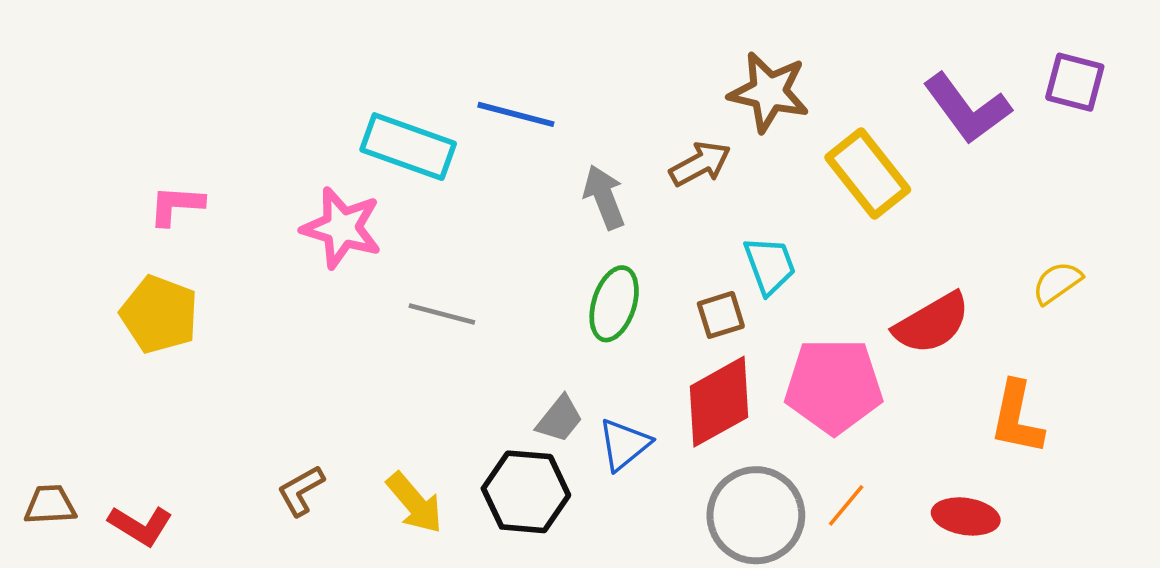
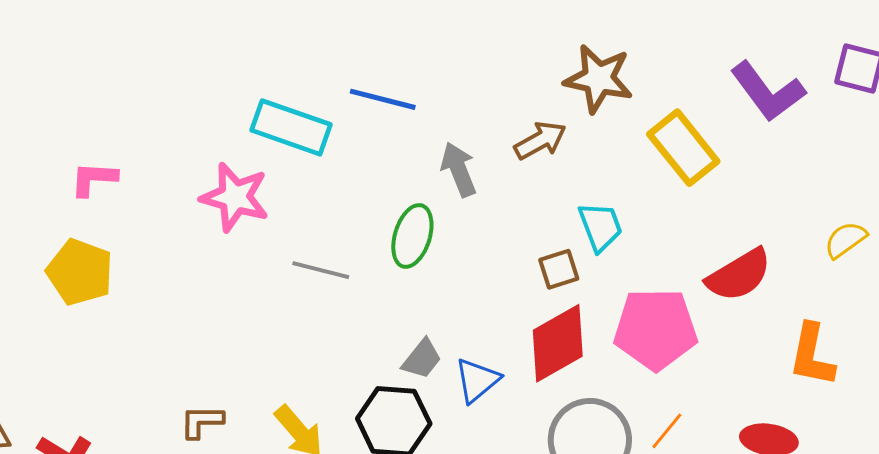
green ellipse: (614, 304) -> (412, 236), moved
brown L-shape: (301, 491) -> (202, 422), turned 30

